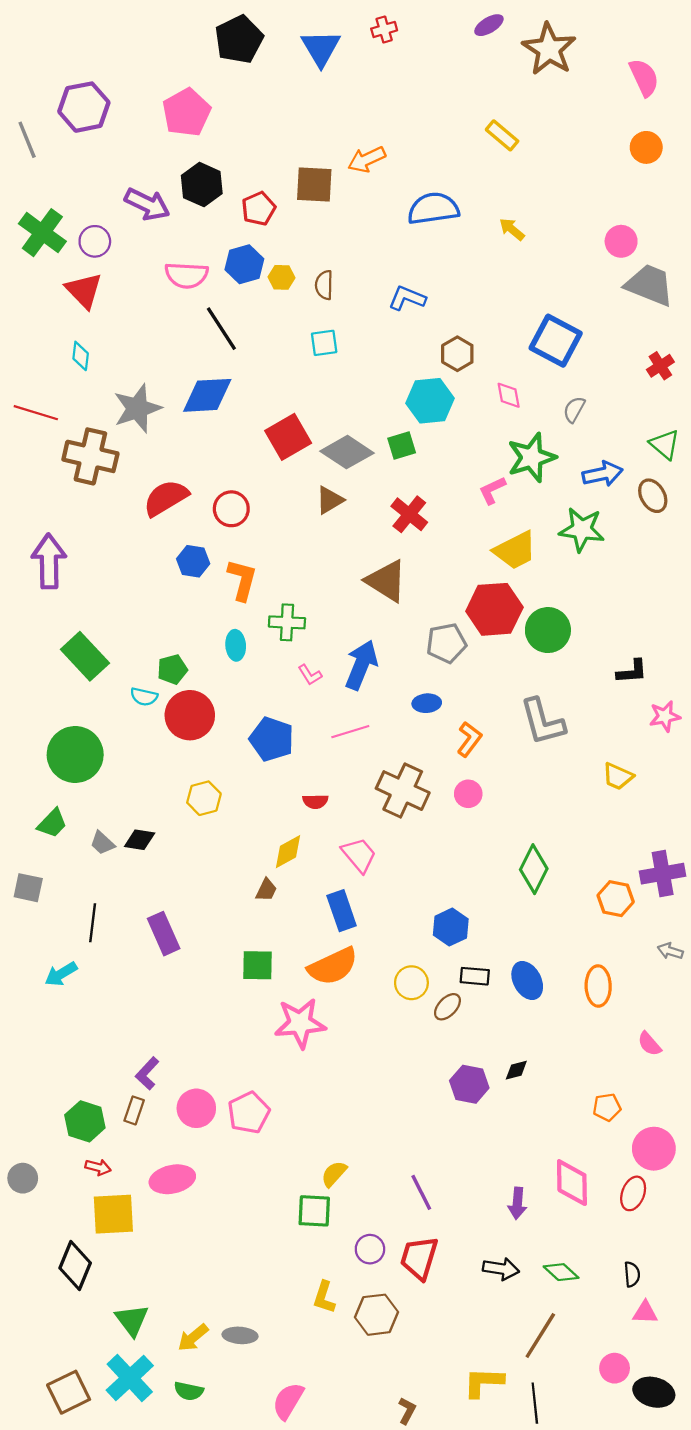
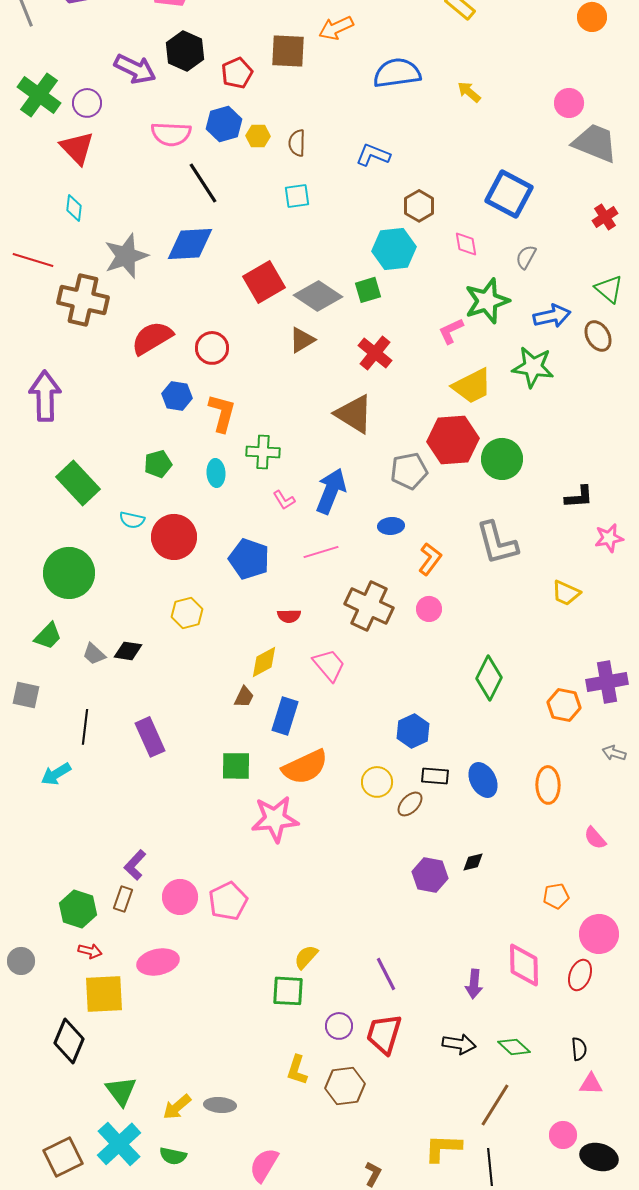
green pentagon: (172, 669) -> (158, 464), moved
blue rectangle: (342, 911) -> (285, 716), moved, turned 36

